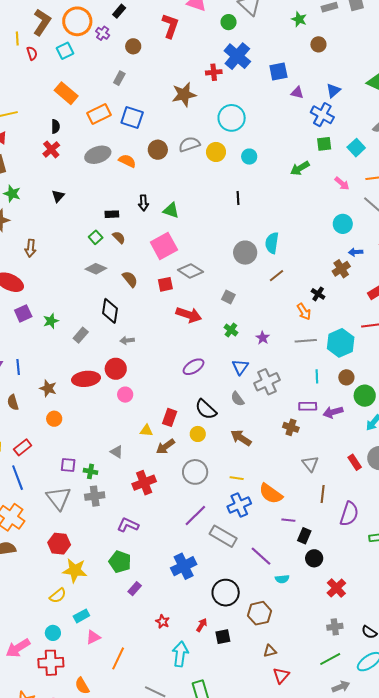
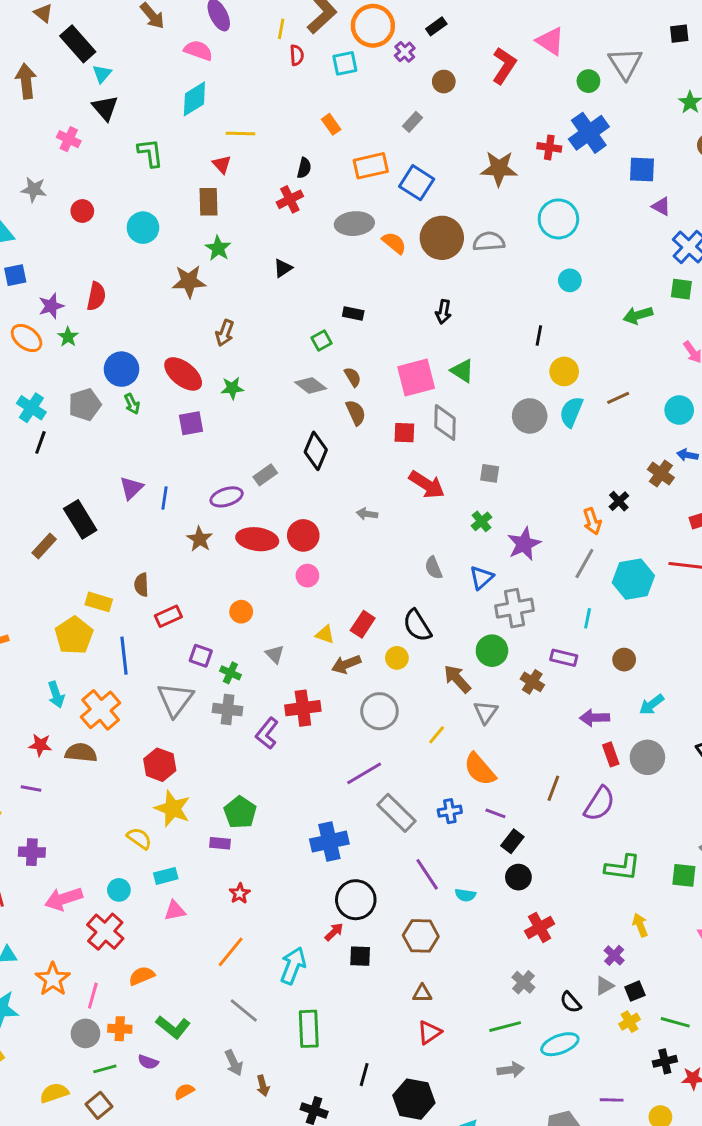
orange rectangle: (66, 93) -> (331, 124), size x0.6
brown circle: (158, 150) -> (442, 238), size x1.5
yellow circle: (216, 152) -> (564, 371), moved
black arrow: (143, 203) -> (443, 312), moved
green triangle: (171, 210) -> (462, 371), moved
brown semicircle: (119, 237) -> (353, 377), moved
brown cross: (341, 269) -> (661, 474), turned -36
gray diamond: (190, 271) -> (445, 423), turned 45
brown line: (276, 276) -> (618, 398), moved
gray square: (228, 297) -> (490, 473), turned -32
green star: (51, 321) -> (232, 388), moved
purple star: (263, 338) -> (524, 544), size x1.6
gray arrow: (127, 340) -> (367, 514), moved
gray line: (306, 341) -> (584, 563), turned -70
purple ellipse: (193, 367) -> (227, 497), moved
brown circle: (346, 377) -> (624, 660), moved
green circle: (365, 396) -> (492, 651), moved
gray semicircle: (237, 399) -> (434, 568), moved
brown semicircle: (13, 402) -> (141, 585), moved
purple arrow: (333, 412) -> (594, 718), moved
orange circle: (54, 419) -> (241, 612), moved
red rectangle: (23, 447) -> (168, 616), moved
gray triangle: (310, 464) -> (486, 712), moved
yellow line: (237, 478) -> (437, 735), turned -72
blue cross: (239, 505) -> (450, 811), moved, size x0.7
purple semicircle: (349, 514) -> (599, 804), moved
purple L-shape: (128, 525) -> (267, 733), moved, turned -90
purple line: (261, 556) -> (427, 874), moved
purple rectangle: (135, 589) -> (220, 843), moved, turned 40
black circle: (226, 593) -> (356, 900), moved
yellow semicircle: (58, 596) -> (139, 838), turned -120
red star: (163, 621) -> (240, 894), moved
gray cross: (335, 627) -> (523, 982), turned 35
orange line: (118, 658) -> (231, 952), moved
red cross: (51, 663) -> (105, 932), turned 30
orange semicircle: (82, 686) -> (142, 976), turned 84

